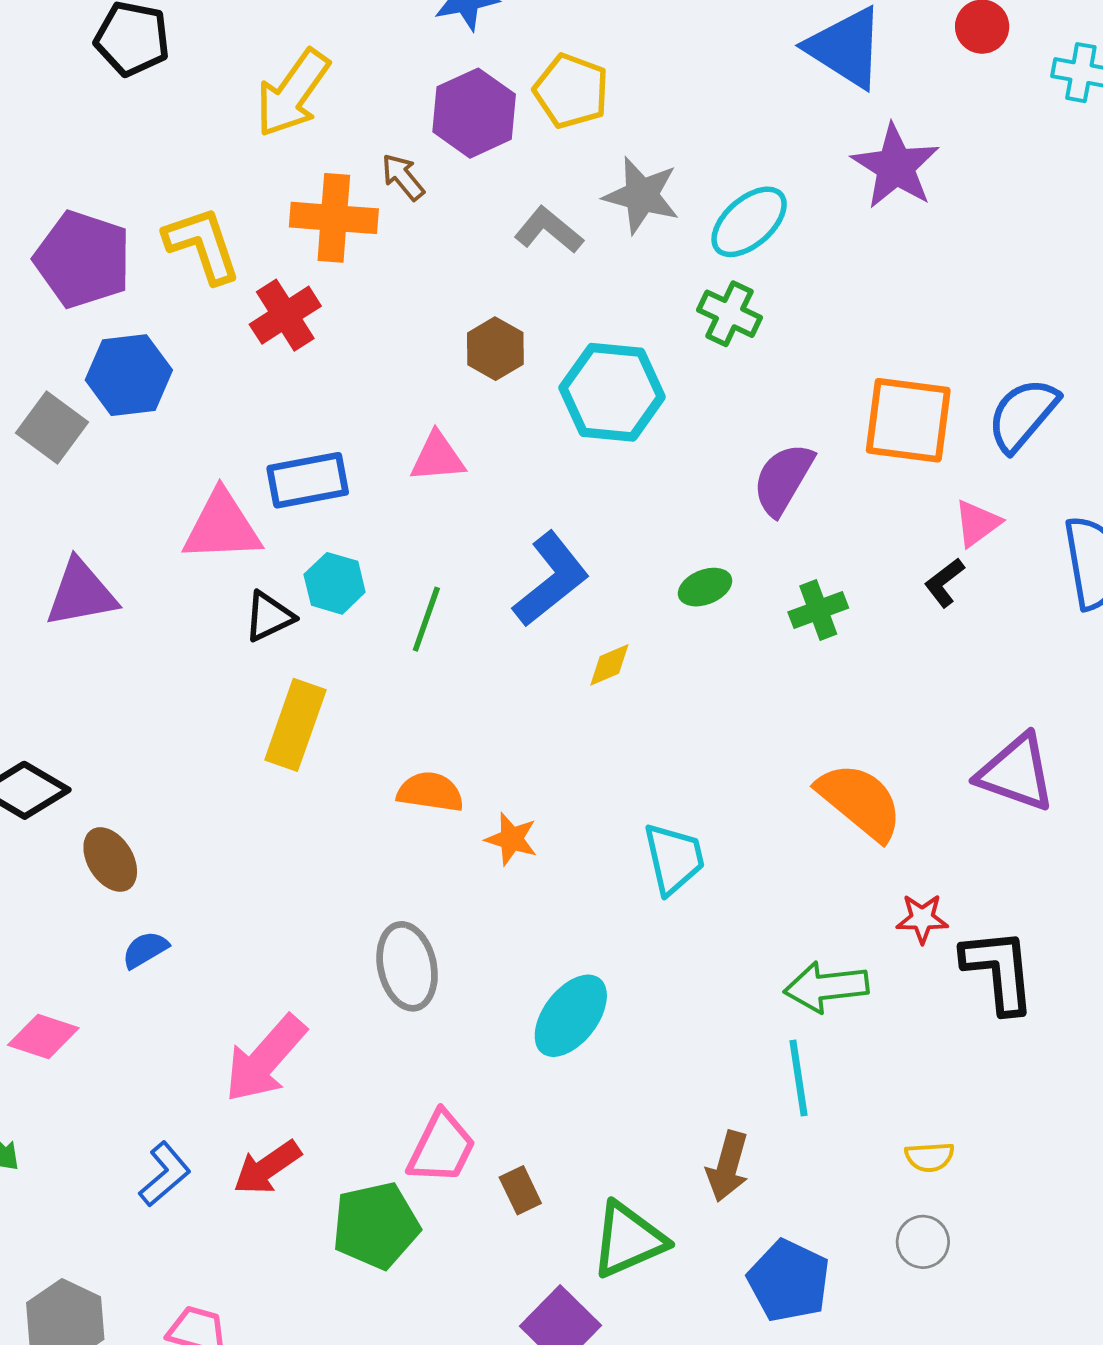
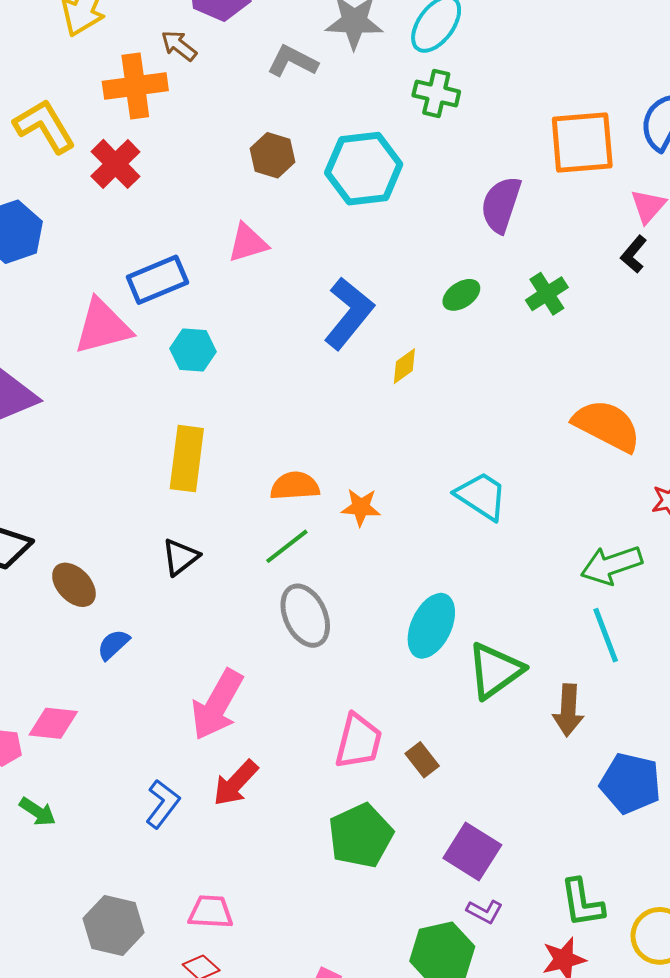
black triangle: (269, 616) -> (180, 557), moved
green line: (426, 619) -> (287, 546), moved, turned 45
cyan trapezoid: (674, 858) -> (481, 496), turned -32
green pentagon: (376, 1225) -> (361, 836), moved
green triangle: (628, 1240) -> (495, 671), moved

